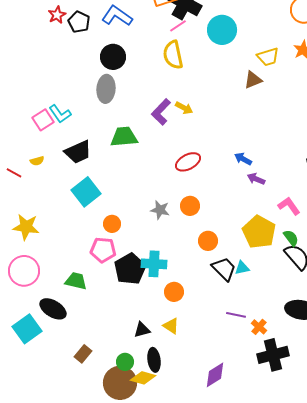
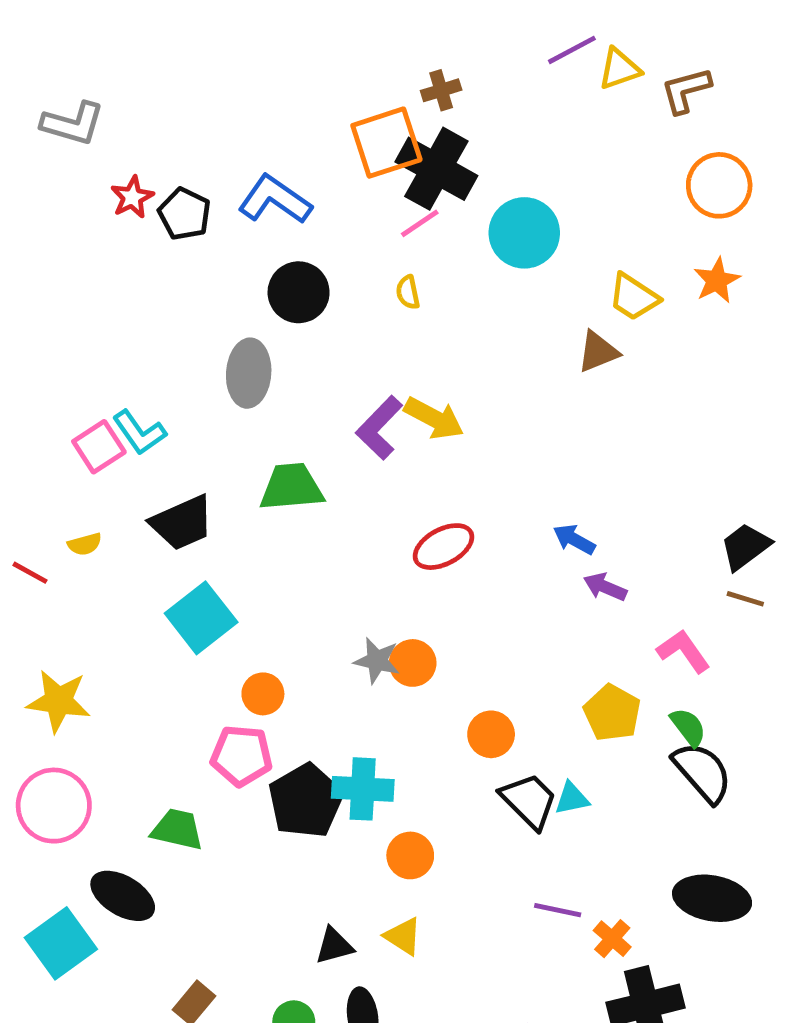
yellow semicircle: (173, 55) -> (408, 292), size x0.5
black circle: (113, 57) -> (299, 292), moved
yellow trapezoid: (268, 57) -> (634, 297), turned 50
yellow arrow: (184, 108) -> (434, 418), size x1.4
orange circle: (190, 206) -> (413, 663), moved
yellow pentagon: (259, 232) -> (612, 713), size x0.7

